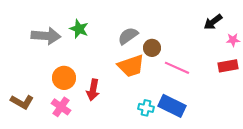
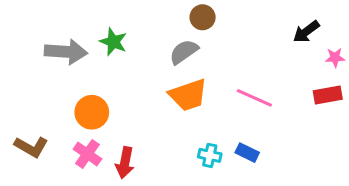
brown circle: (152, 48) -> (203, 17), moved
red arrow: (93, 90) -> (125, 163), moved
blue rectangle: (172, 106) -> (247, 153), size x0.6

